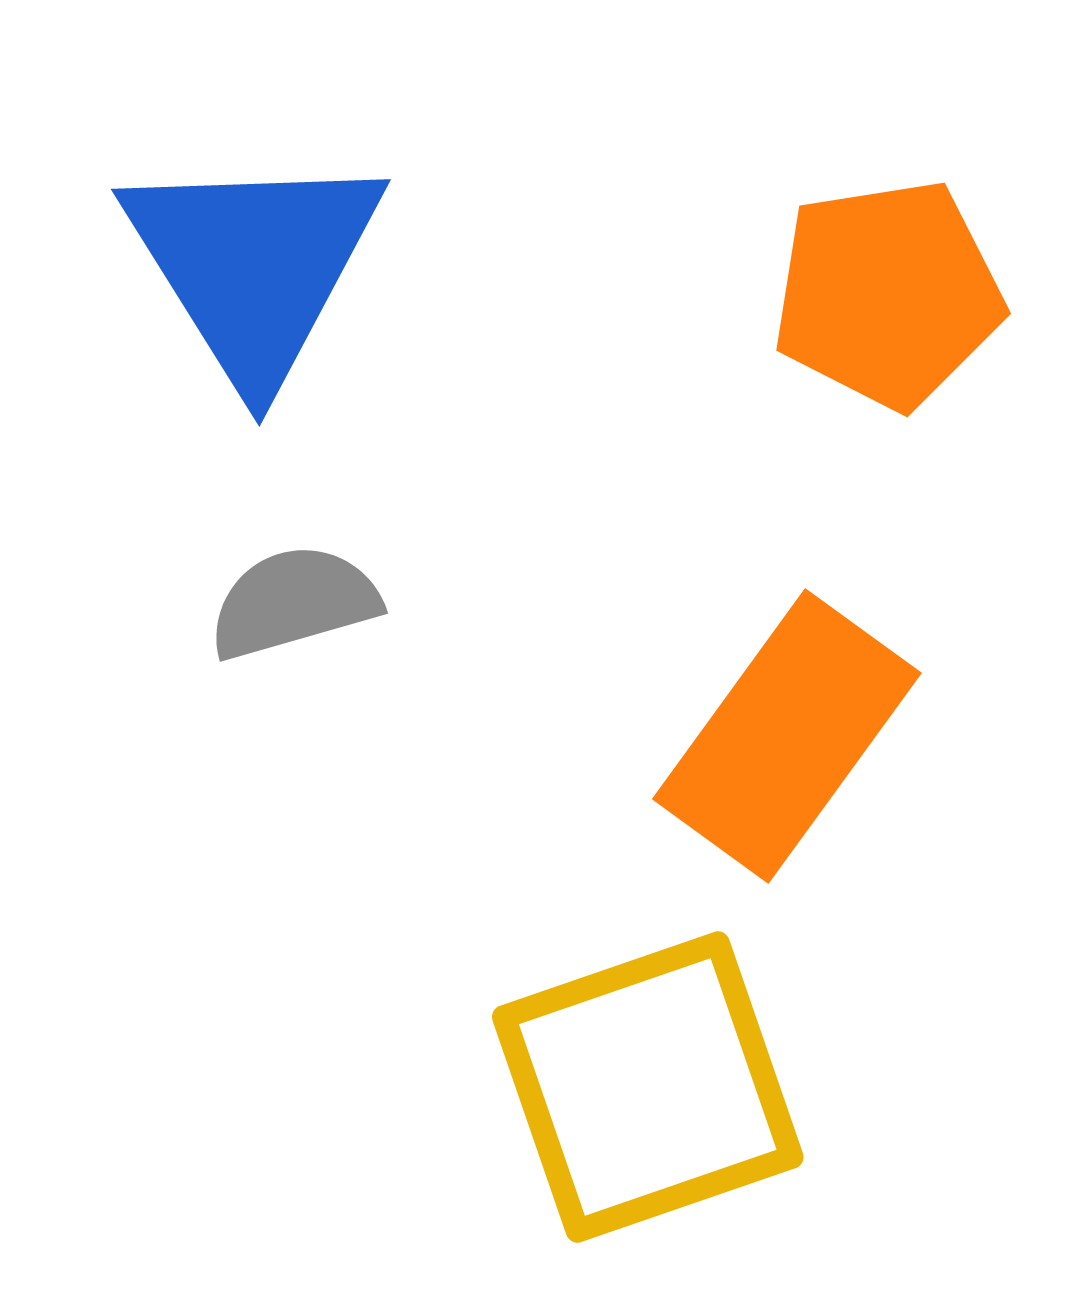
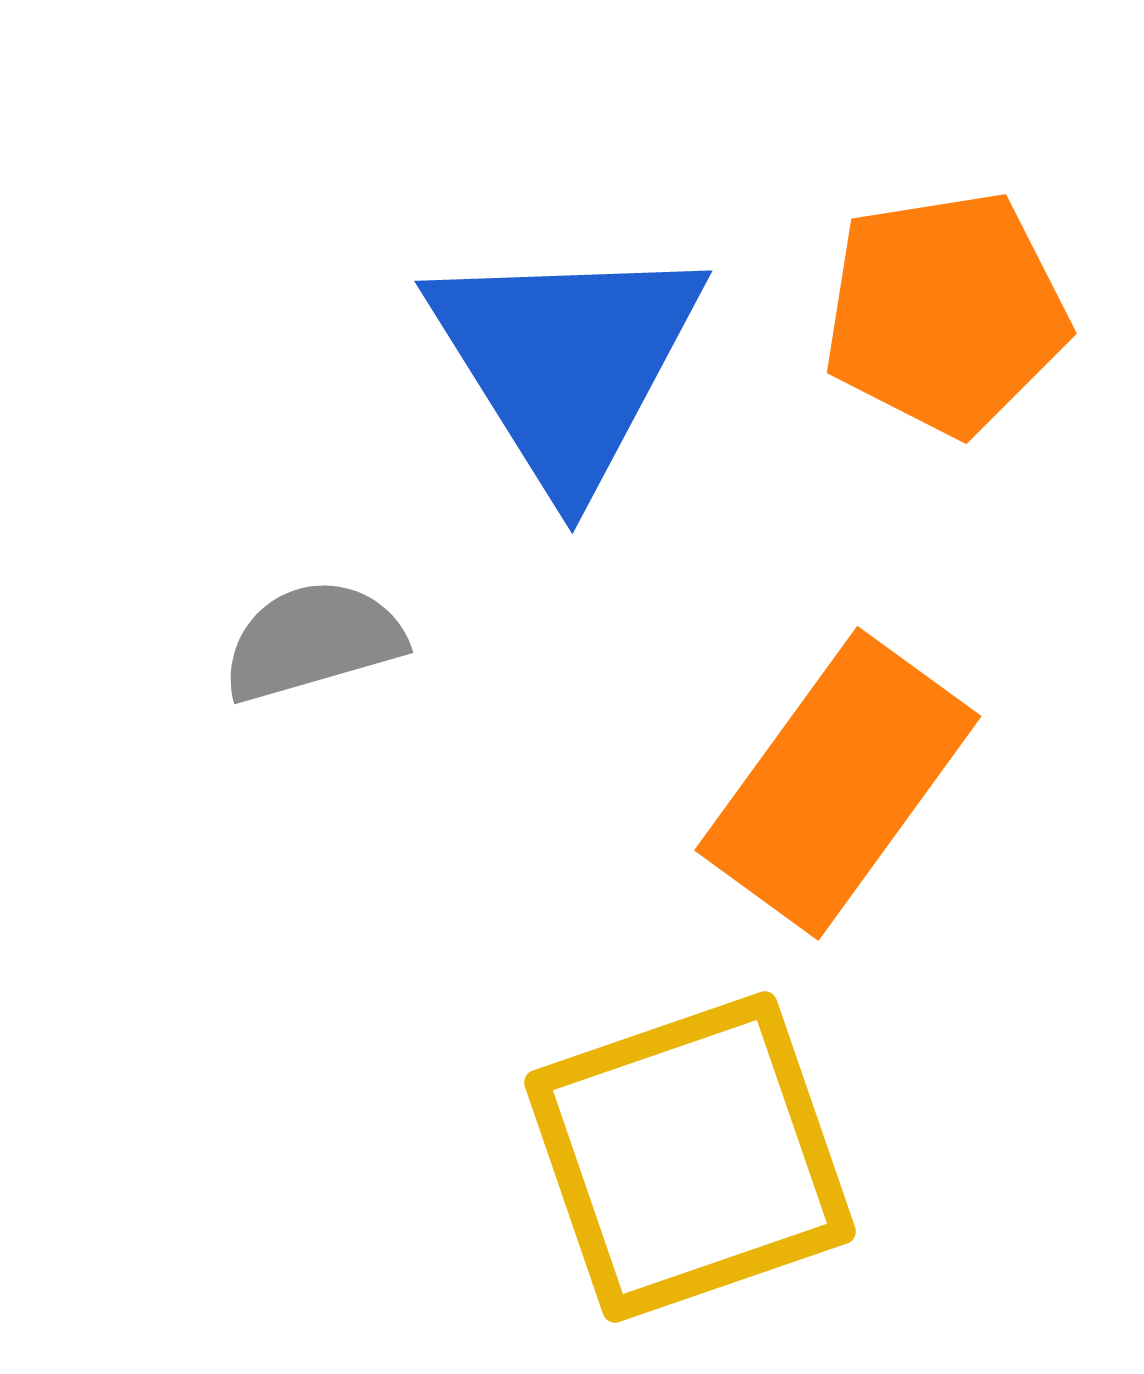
blue triangle: (254, 265) -> (566, 362), moved

